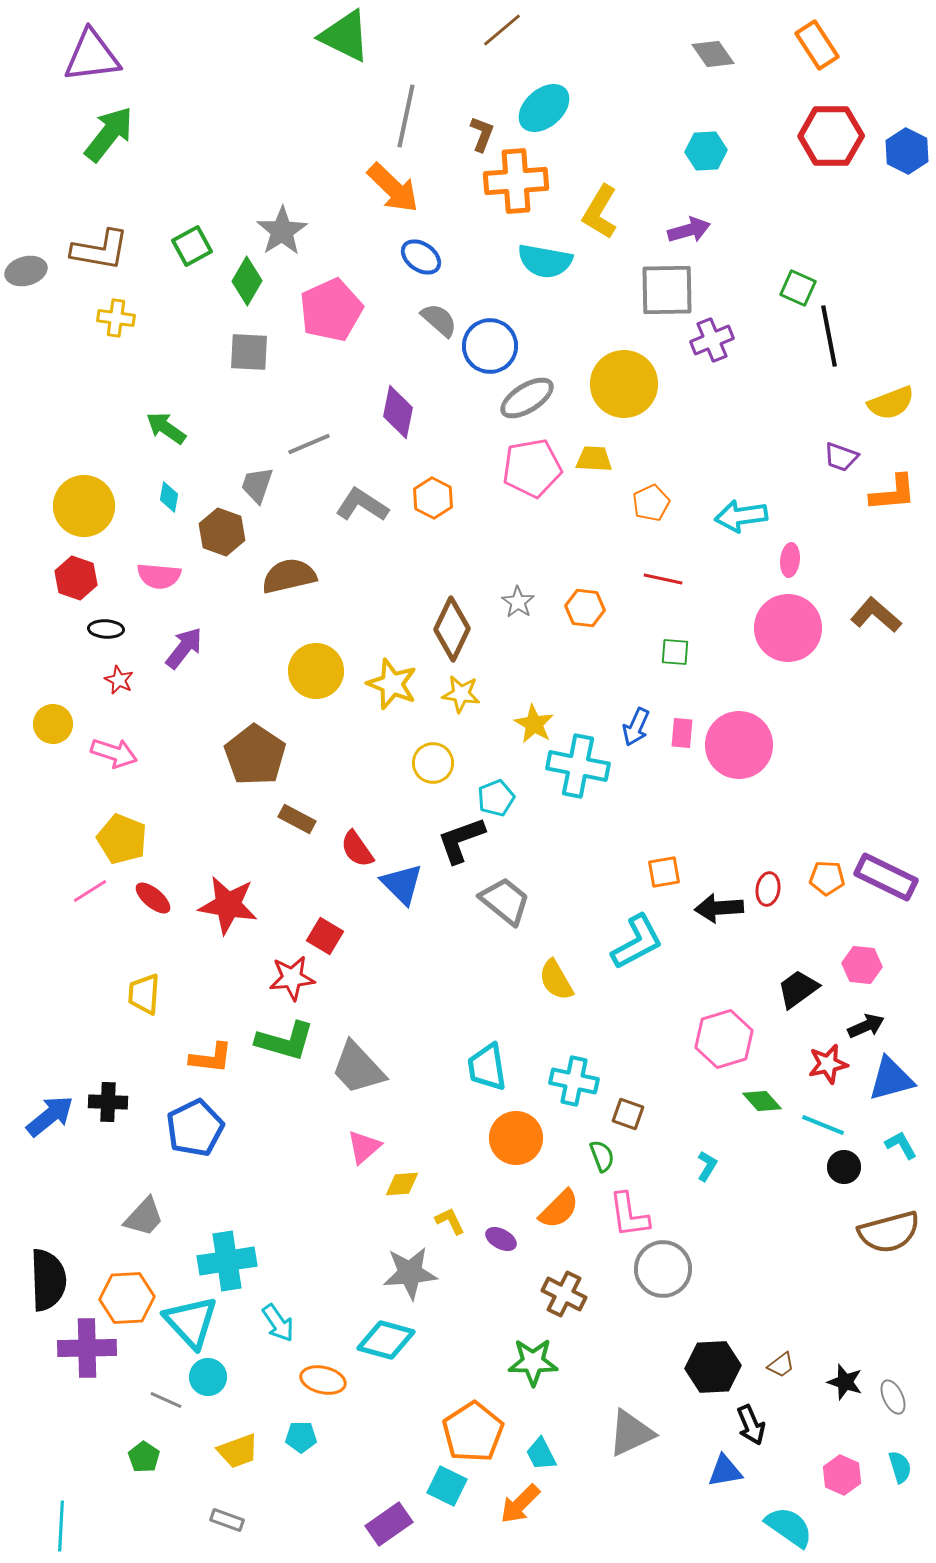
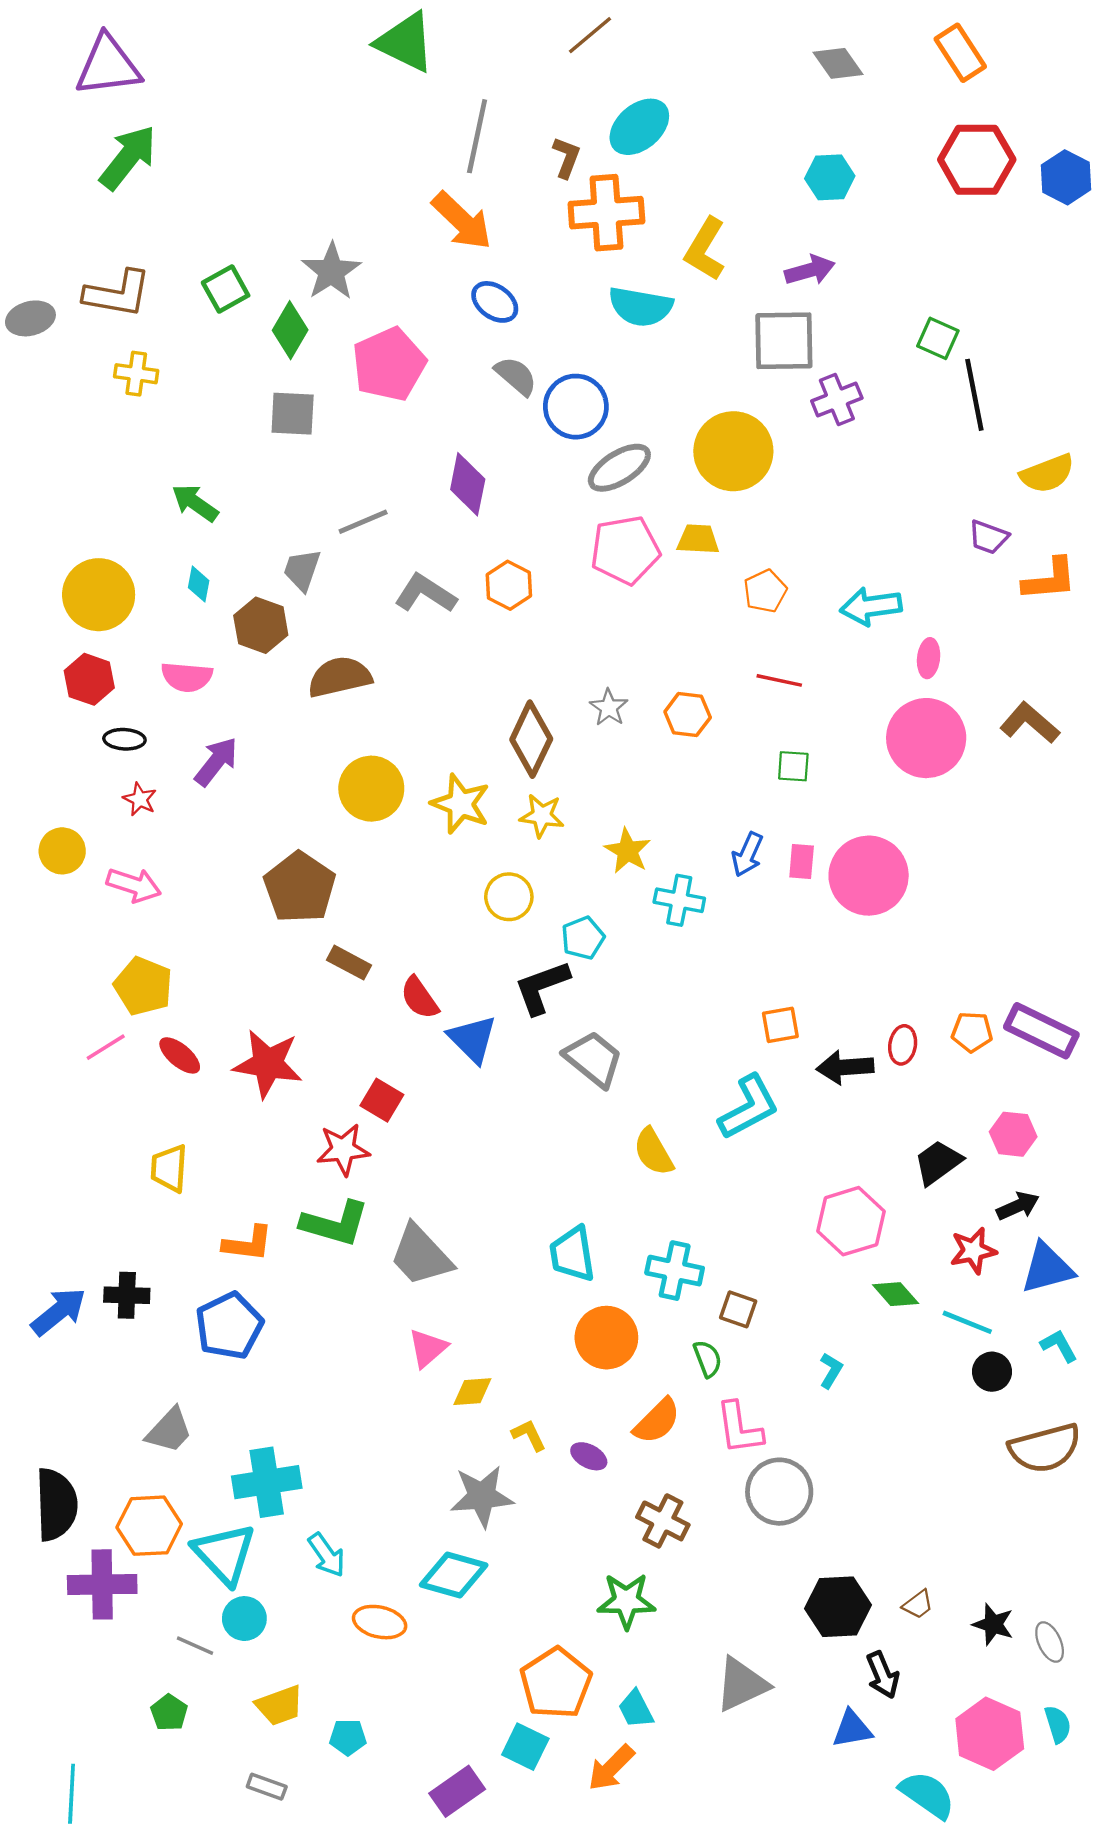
cyan cross: (578, 766) -> (679, 900), size x0.7
cyan pentagon: (301, 1437) -> (348, 1737), moved
pink hexagon: (842, 1475) -> (990, 1734), size x1.5

